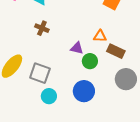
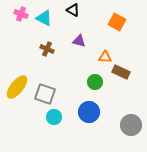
purple triangle: (77, 48) -> (79, 41), moved
gray circle: (126, 79) -> (131, 125), moved

